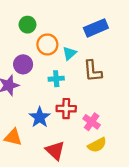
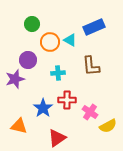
cyan triangle: (69, 53) -> (70, 40), moved, turned -48
yellow semicircle: (97, 145) -> (108, 126), moved
red triangle: (55, 150) -> (57, 138), turned 42

